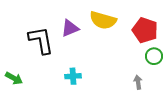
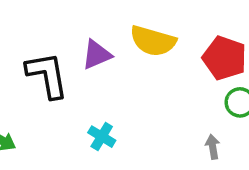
cyan cross: (73, 76) -> (102, 137), turned 35

